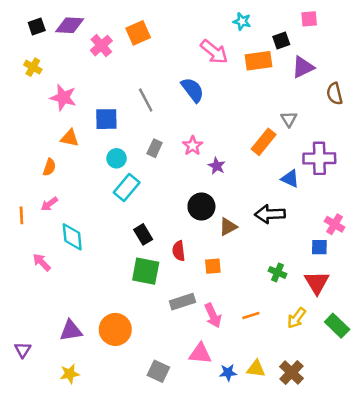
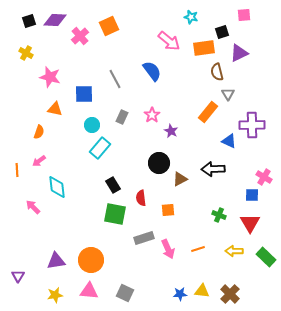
brown semicircle: (335, 94) -> (217, 72), moved
yellow arrow: (297, 318) -> (234, 251), turned 54
pink triangle: (200, 354) -> (89, 291), moved

